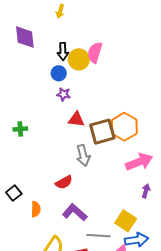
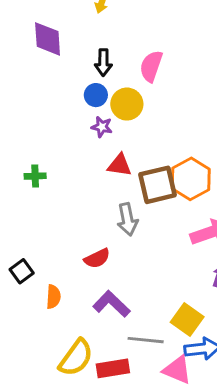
yellow circle: (79, 59) -> (127, 104), moved

